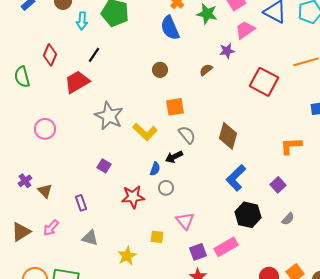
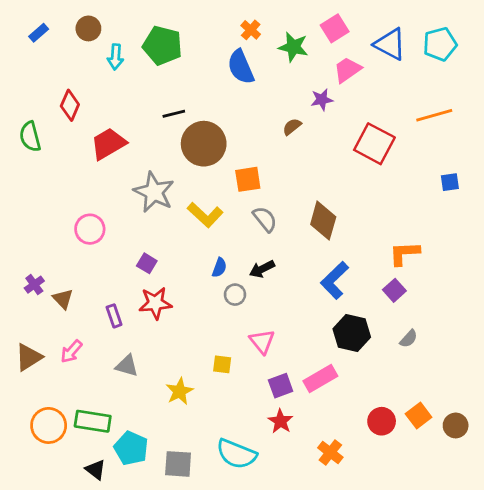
black line: (94, 55) -> (174, 114), moved, turned 42
brown circle: (160, 70) -> (204, 144), moved, size x2.0
pink circle: (45, 129) -> (90, 229), moved
orange L-shape: (291, 146) -> (404, 253), moved
black arrow: (174, 157) -> (262, 269), moved
red star: (133, 197) -> (155, 303), moved

